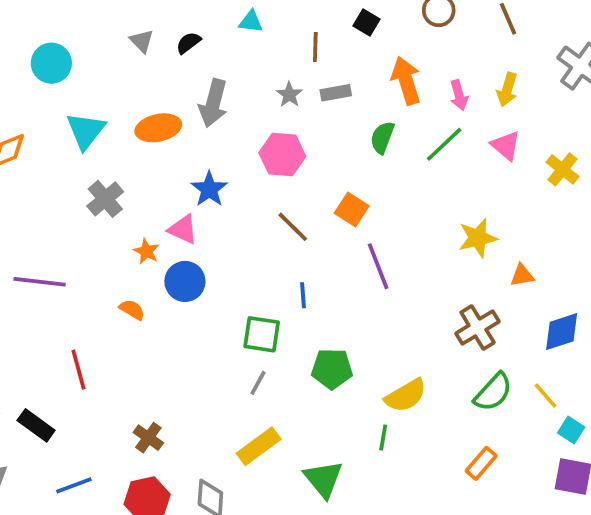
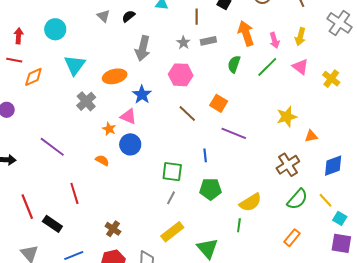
orange ellipse: (158, 128) -> (115, 76), moved
purple line: (378, 266) -> (234, 133), turned -45
purple line: (40, 282) -> (52, 147), turned 32
blue line: (303, 295) -> (205, 155), moved

